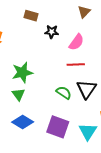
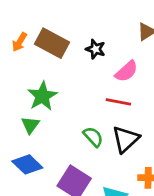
brown rectangle: (31, 16) -> (52, 43), moved, size x1.6
green star: (22, 72) -> (42, 96), turned -30

